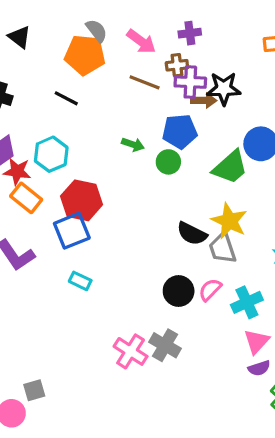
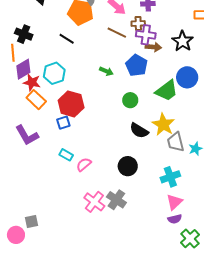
black star: (224, 89) -> (183, 41), moved, turned 30
blue pentagon: (180, 131) -> (137, 65), turned 30
green circle: (168, 162) -> (130, 100), moved
blue square: (72, 231) -> (63, 123), size x0.6
gray trapezoid: (223, 248) -> (176, 142), moved
pink semicircle: (210, 290) -> (84, 164), moved

